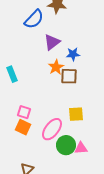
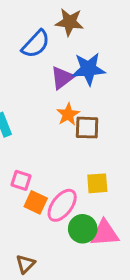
blue star: (73, 54) -> (89, 69), moved, size x1.6
orange square: (23, 127) -> (36, 202), moved
pink triangle: (81, 148) -> (105, 233), size x1.5

